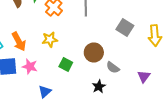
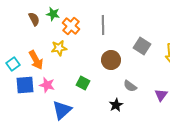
yellow star: (50, 40) -> (59, 48), moved
brown circle: (94, 52) -> (111, 60), moved
blue triangle: (45, 92) -> (62, 110), size x1.5

